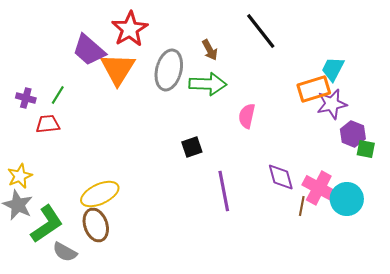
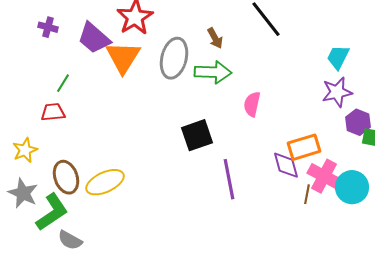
orange rectangle: (314, 89) -> (304, 147), moved
purple cross: (26, 98) -> (48, 27), moved
black square: (192, 147) -> (197, 135), size x1.5
yellow star: (20, 176) -> (25, 150), moved
brown ellipse: (96, 225) -> (66, 177), moved

